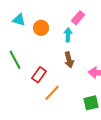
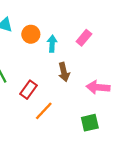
pink rectangle: (78, 18) -> (84, 38), moved
cyan arrow: (68, 35) -> (52, 44), moved

